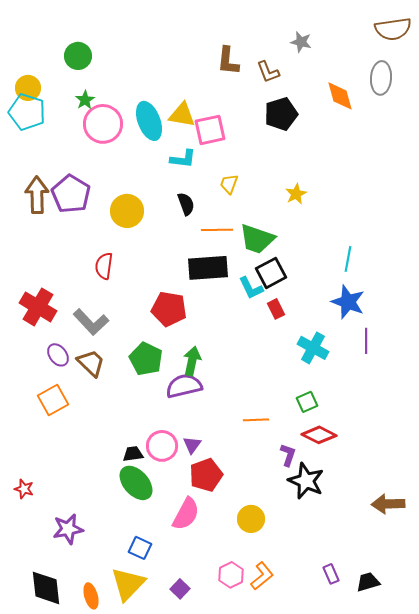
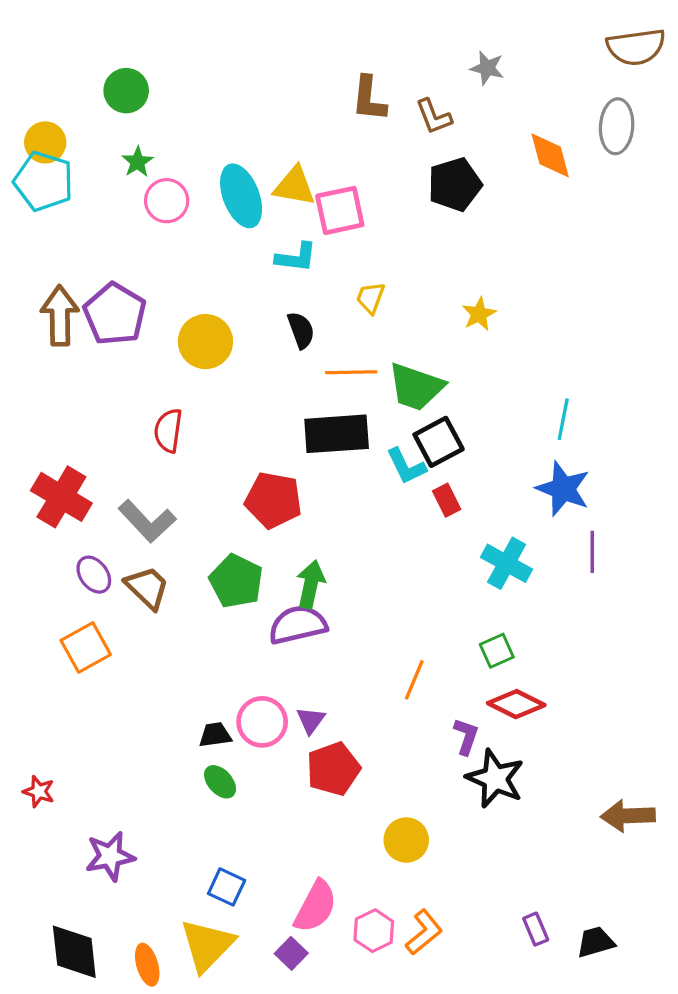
pink circle: (103, 124) -> (167, 201), size x0.7
orange line: (256, 420) -> (414, 680), turned -65
green ellipse: (136, 483) -> (220, 782), size x0.6
pink semicircle: (186, 514) -> (316, 906), moved

